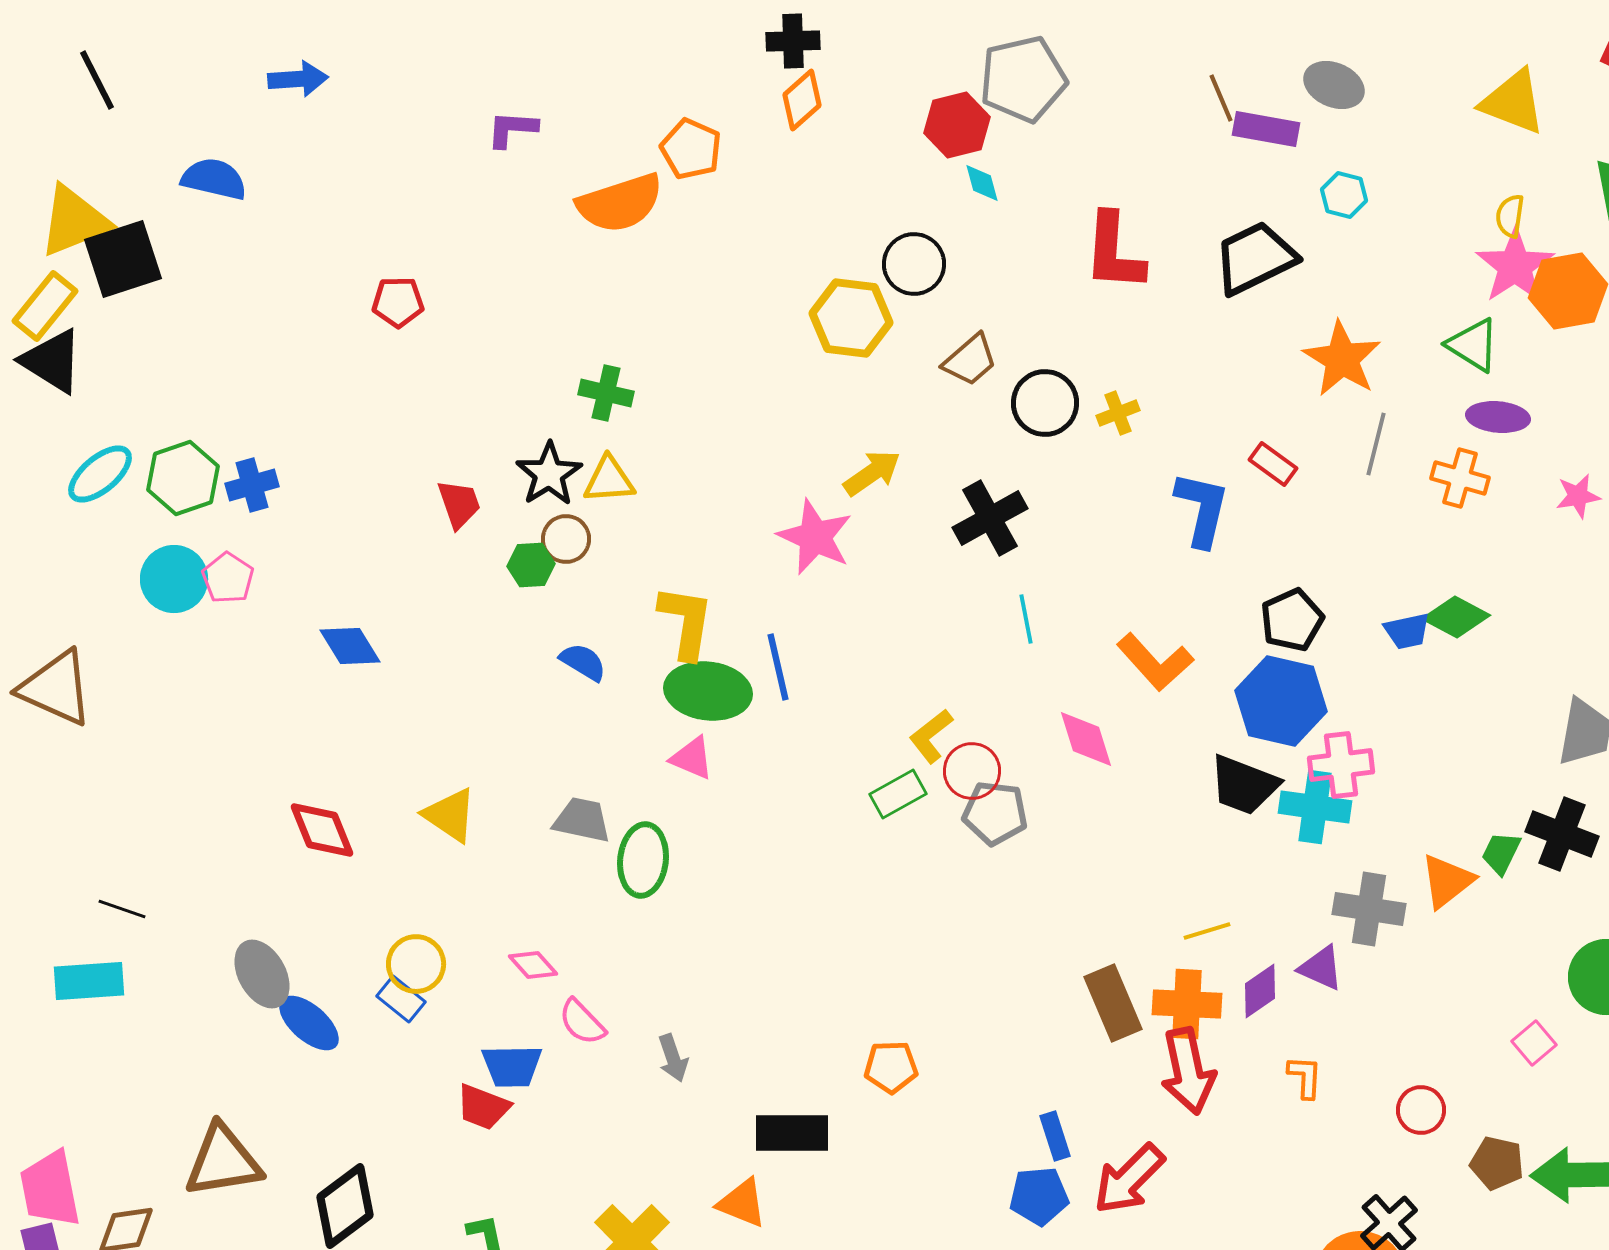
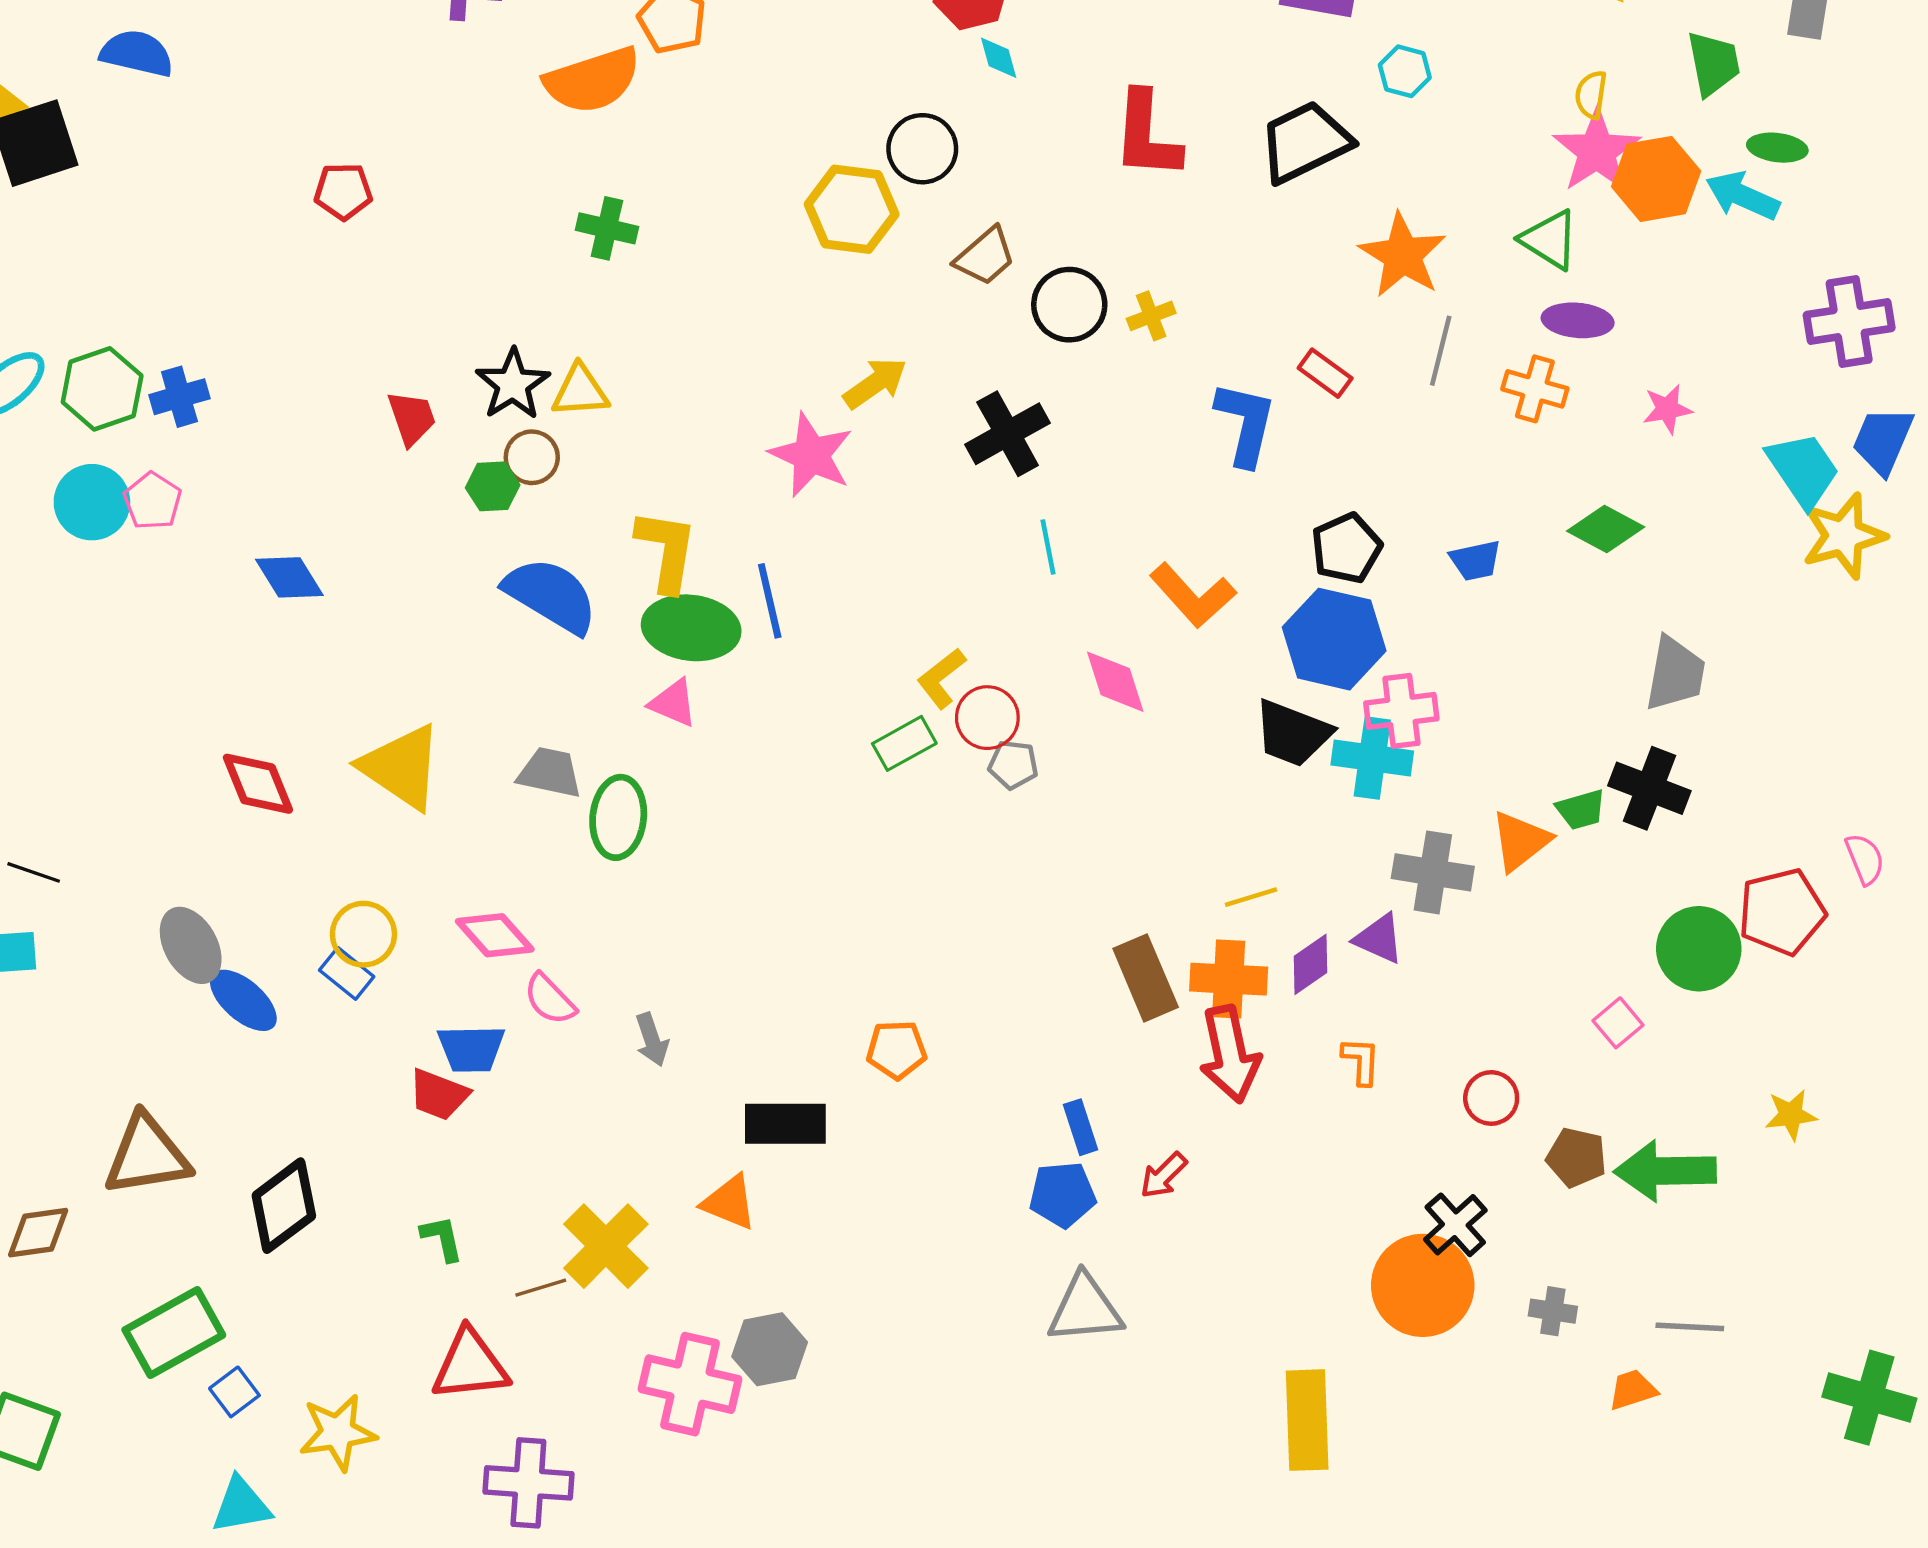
green cross: (606, 393) -> (607, 228), moved
green diamond: (1456, 617) -> (1606, 529), moved
blue semicircle: (583, 662) -> (551, 595), size x1.8
gray pentagon: (995, 813) -> (1013, 765), size x0.7
yellow triangle: (450, 815) -> (402, 767), size x1.4
green trapezoid: (1501, 853) -> (1581, 810), turned -132
pink diamond: (533, 965) -> (495, 935), size x1.4
red arrow: (1129, 1179) -> (1164, 1175), size x0.6

